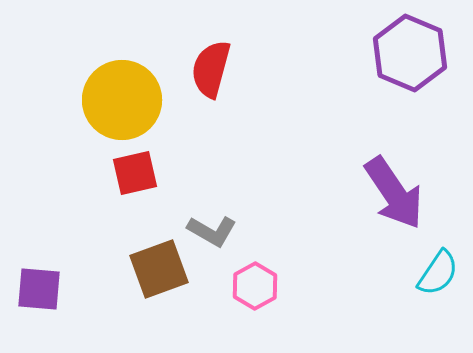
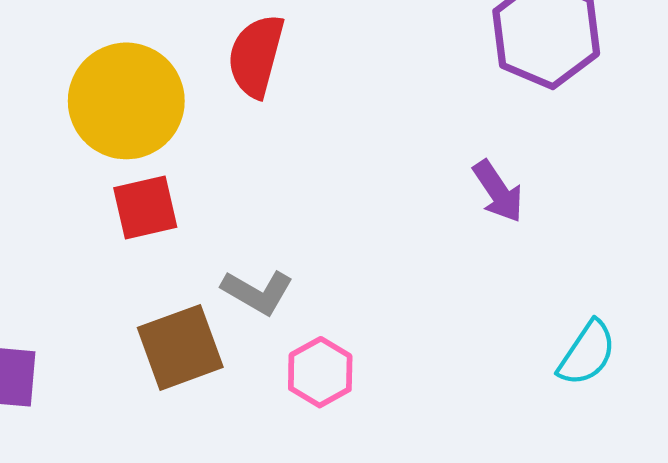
purple arrow: (394, 193) -> (498, 191), moved, size x0.6

